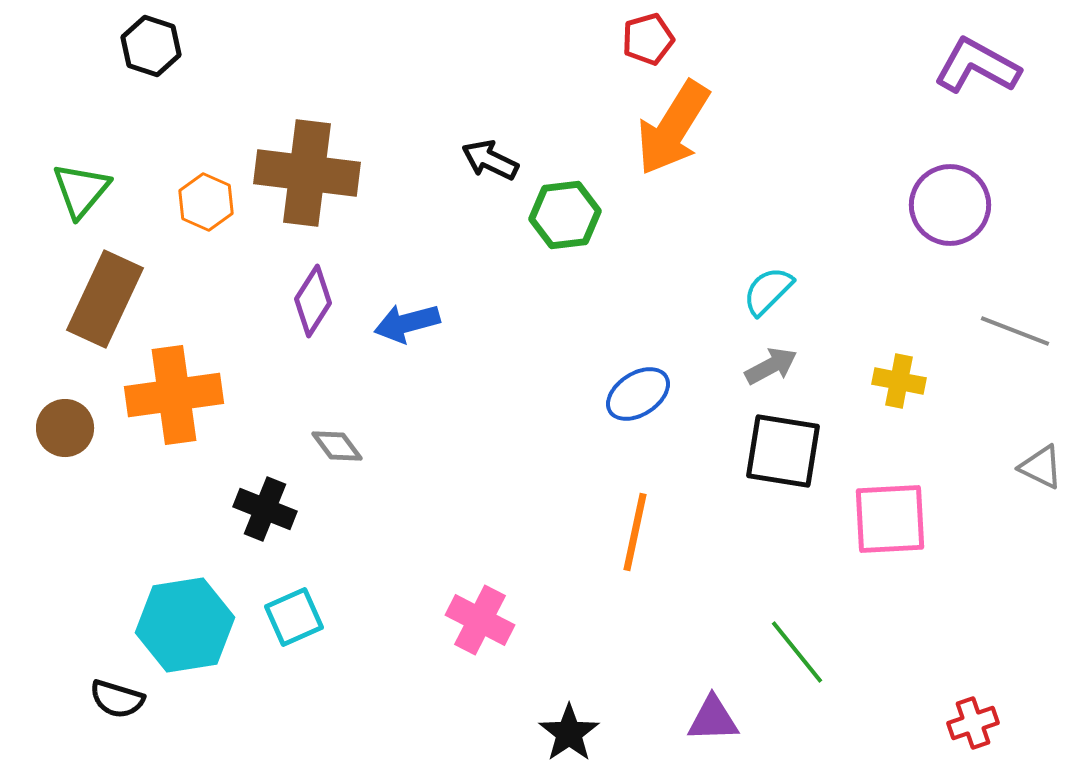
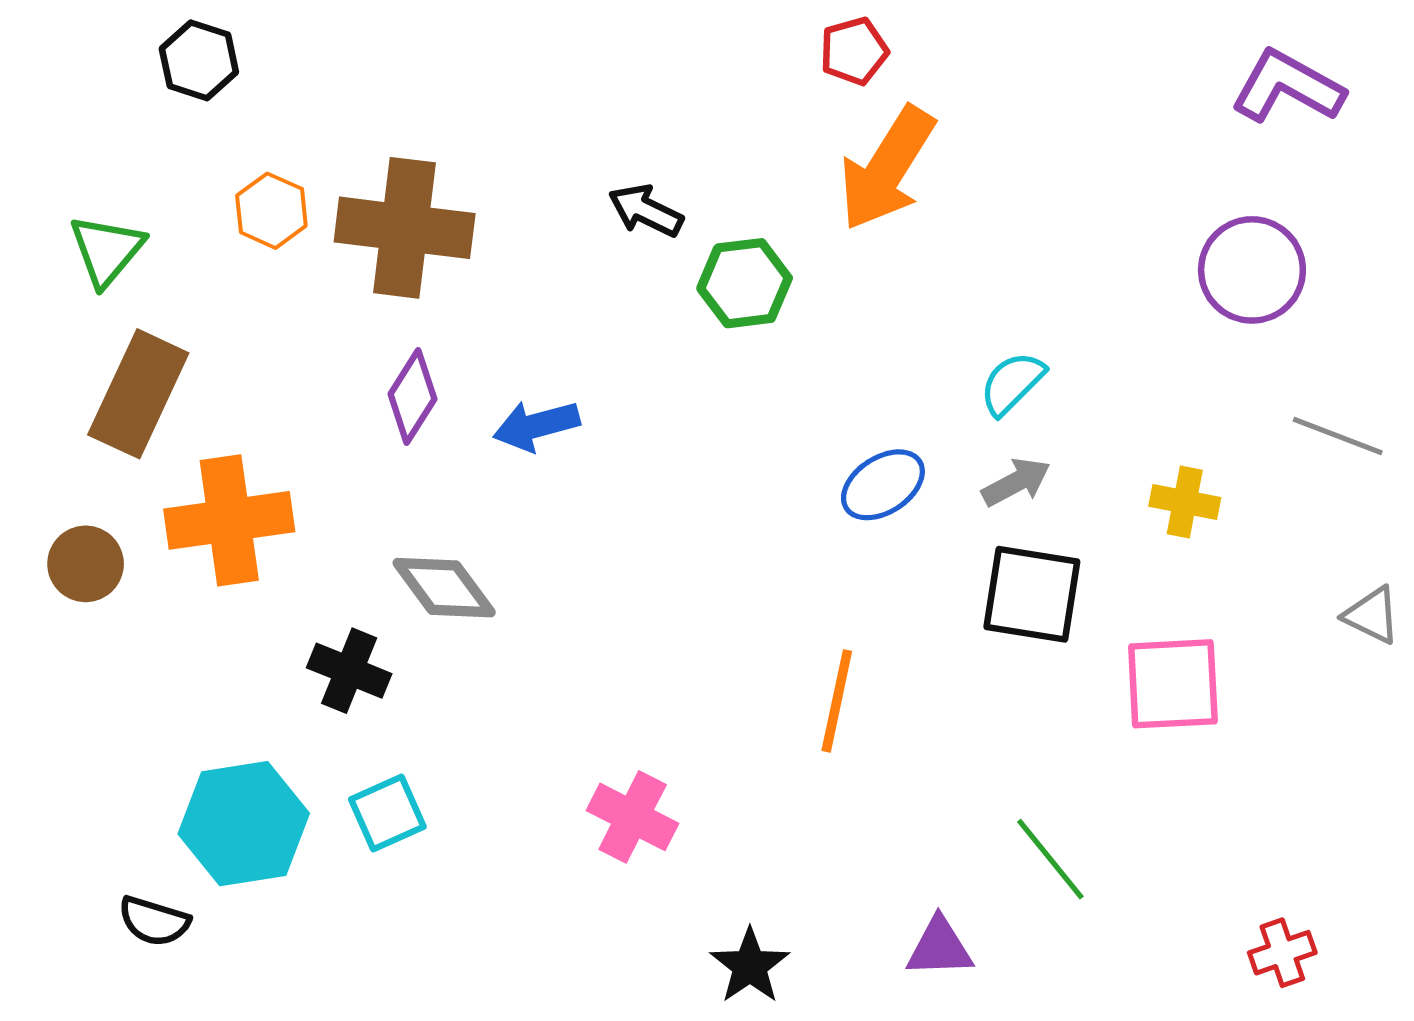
orange hexagon: (206, 202) -> (271, 211), moved
blue ellipse: (638, 394) -> (883, 485), moved
gray diamond: (337, 446) -> (444, 588), size x1.5

